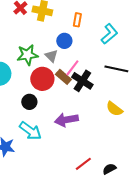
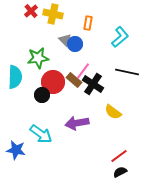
gray triangle: (51, 56) -> (65, 40), moved
black circle: (29, 102) -> (42, 95), moved
yellow semicircle: (114, 109) -> (113, 112), moved
red line: (83, 164) -> (119, 156), moved

